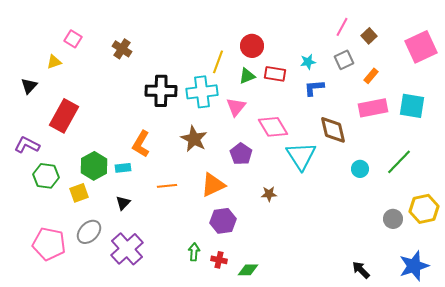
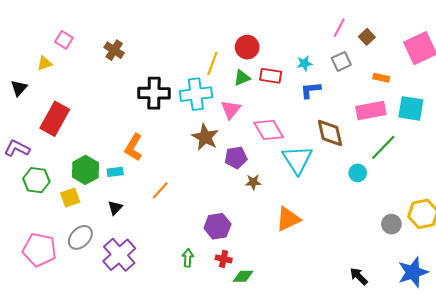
orange rectangle: (371, 76) -> (381, 78), moved, turned 63
brown star: (194, 139) -> (205, 137), moved
purple pentagon: (241, 154) -> (236, 158), turned 30
green line: (399, 162) -> (383, 147), moved
orange triangle: (213, 185) -> (288, 219), moved
orange line: (167, 186) -> (160, 190), turned -42
brown star: (269, 194) -> (253, 182), moved
red cross: (219, 260) -> (224, 259), moved

